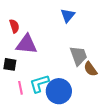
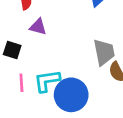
purple triangle: (27, 44) -> (38, 27), size x0.6

